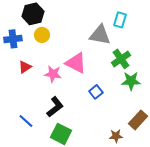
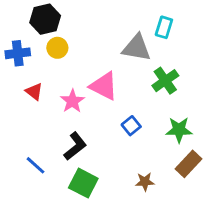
red triangle: (25, 67) -> (34, 92), turned -48
pink star: (53, 74) -> (72, 101), turned 30
green star: (131, 81) -> (179, 130), moved
brown star: (116, 136) -> (145, 182), moved

